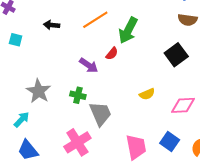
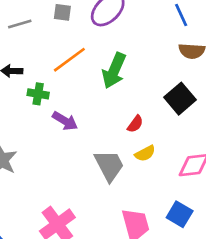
red semicircle: (112, 54) -> (135, 124), moved
green cross: (78, 95) -> (38, 94), moved
gray trapezoid: (100, 114) -> (109, 165), moved

